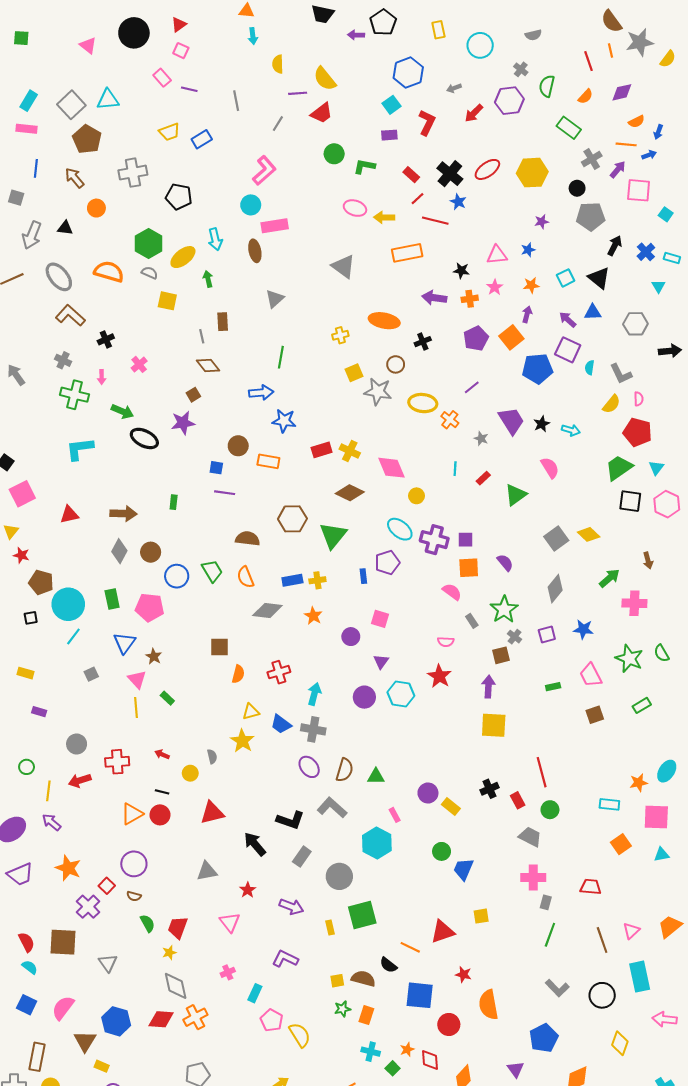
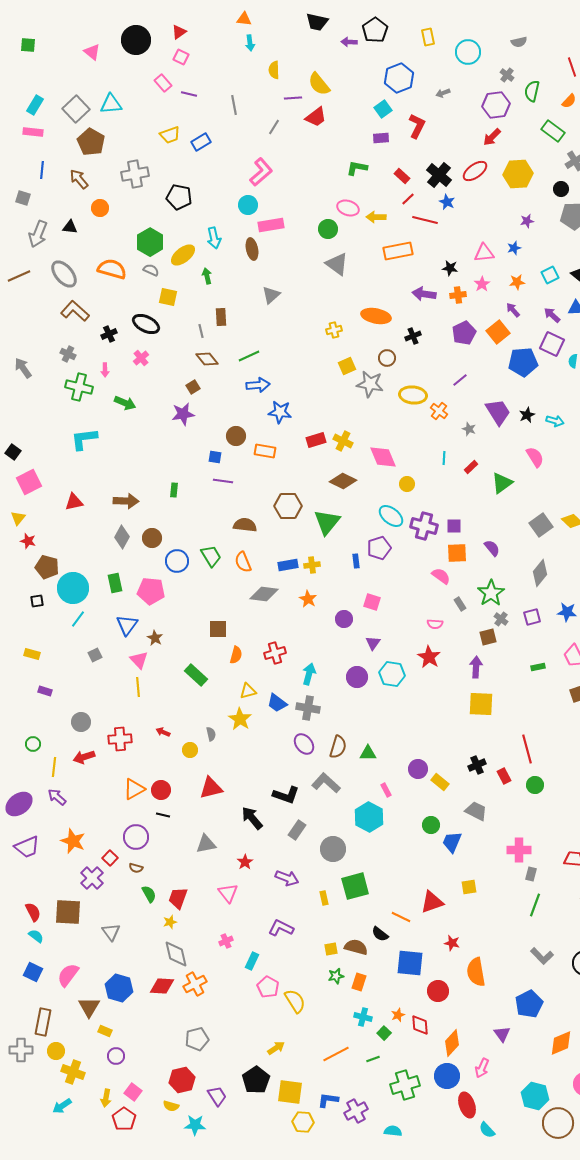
red arrow: (474, 113) -> (492, 137), moved
green circle: (334, 154) -> (328, 229), moved
purple arrow: (527, 314) -> (513, 310), turned -56
green line: (281, 357) -> (249, 356), moved, turned 55
black ellipse: (144, 438) -> (146, 324), moved
green rectangle: (167, 698) -> (196, 675), moved, size x1.6
black line: (162, 792) -> (163, 815), moved
gray trapezoid: (530, 837) -> (476, 811), moved

